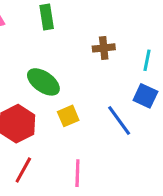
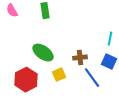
brown cross: (104, 48) -> (80, 58), moved

